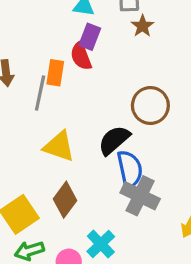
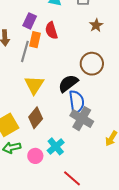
brown star: (143, 26) -> (96, 25), moved
purple rectangle: (90, 37) -> (30, 21), moved
yellow triangle: (59, 146) -> (34, 85), turned 40

